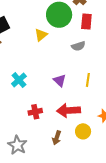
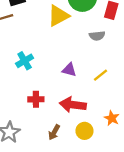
yellow triangle: (41, 35) -> (58, 16), size x1.5
yellow line: (88, 80) -> (101, 75), turned 32
purple triangle: (60, 81) -> (69, 70), turned -40

